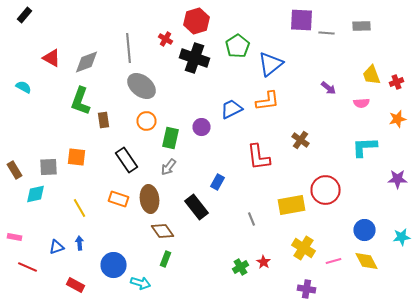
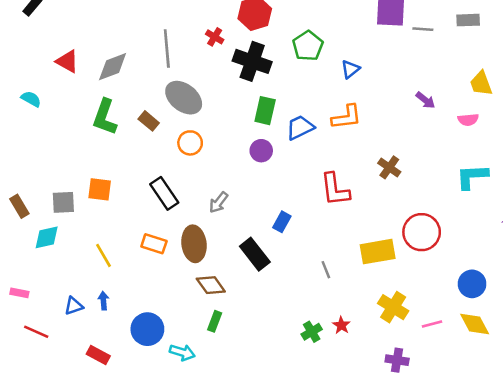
blue triangle: (270, 64) -> (350, 69), size x0.6
brown rectangle: (104, 120) -> (149, 121), moved, turned -42
green rectangle: (170, 138) -> (265, 111), moved

